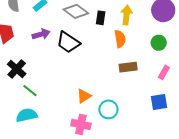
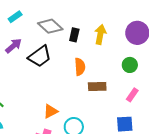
purple arrow: (41, 34) -> (13, 46), turned -30
orange semicircle: (120, 39) -> (80, 67), moved
black trapezoid: (68, 42) -> (40, 56), turned -75

